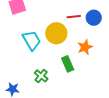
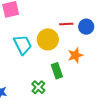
green cross: (41, 76) -> (38, 87), moved

